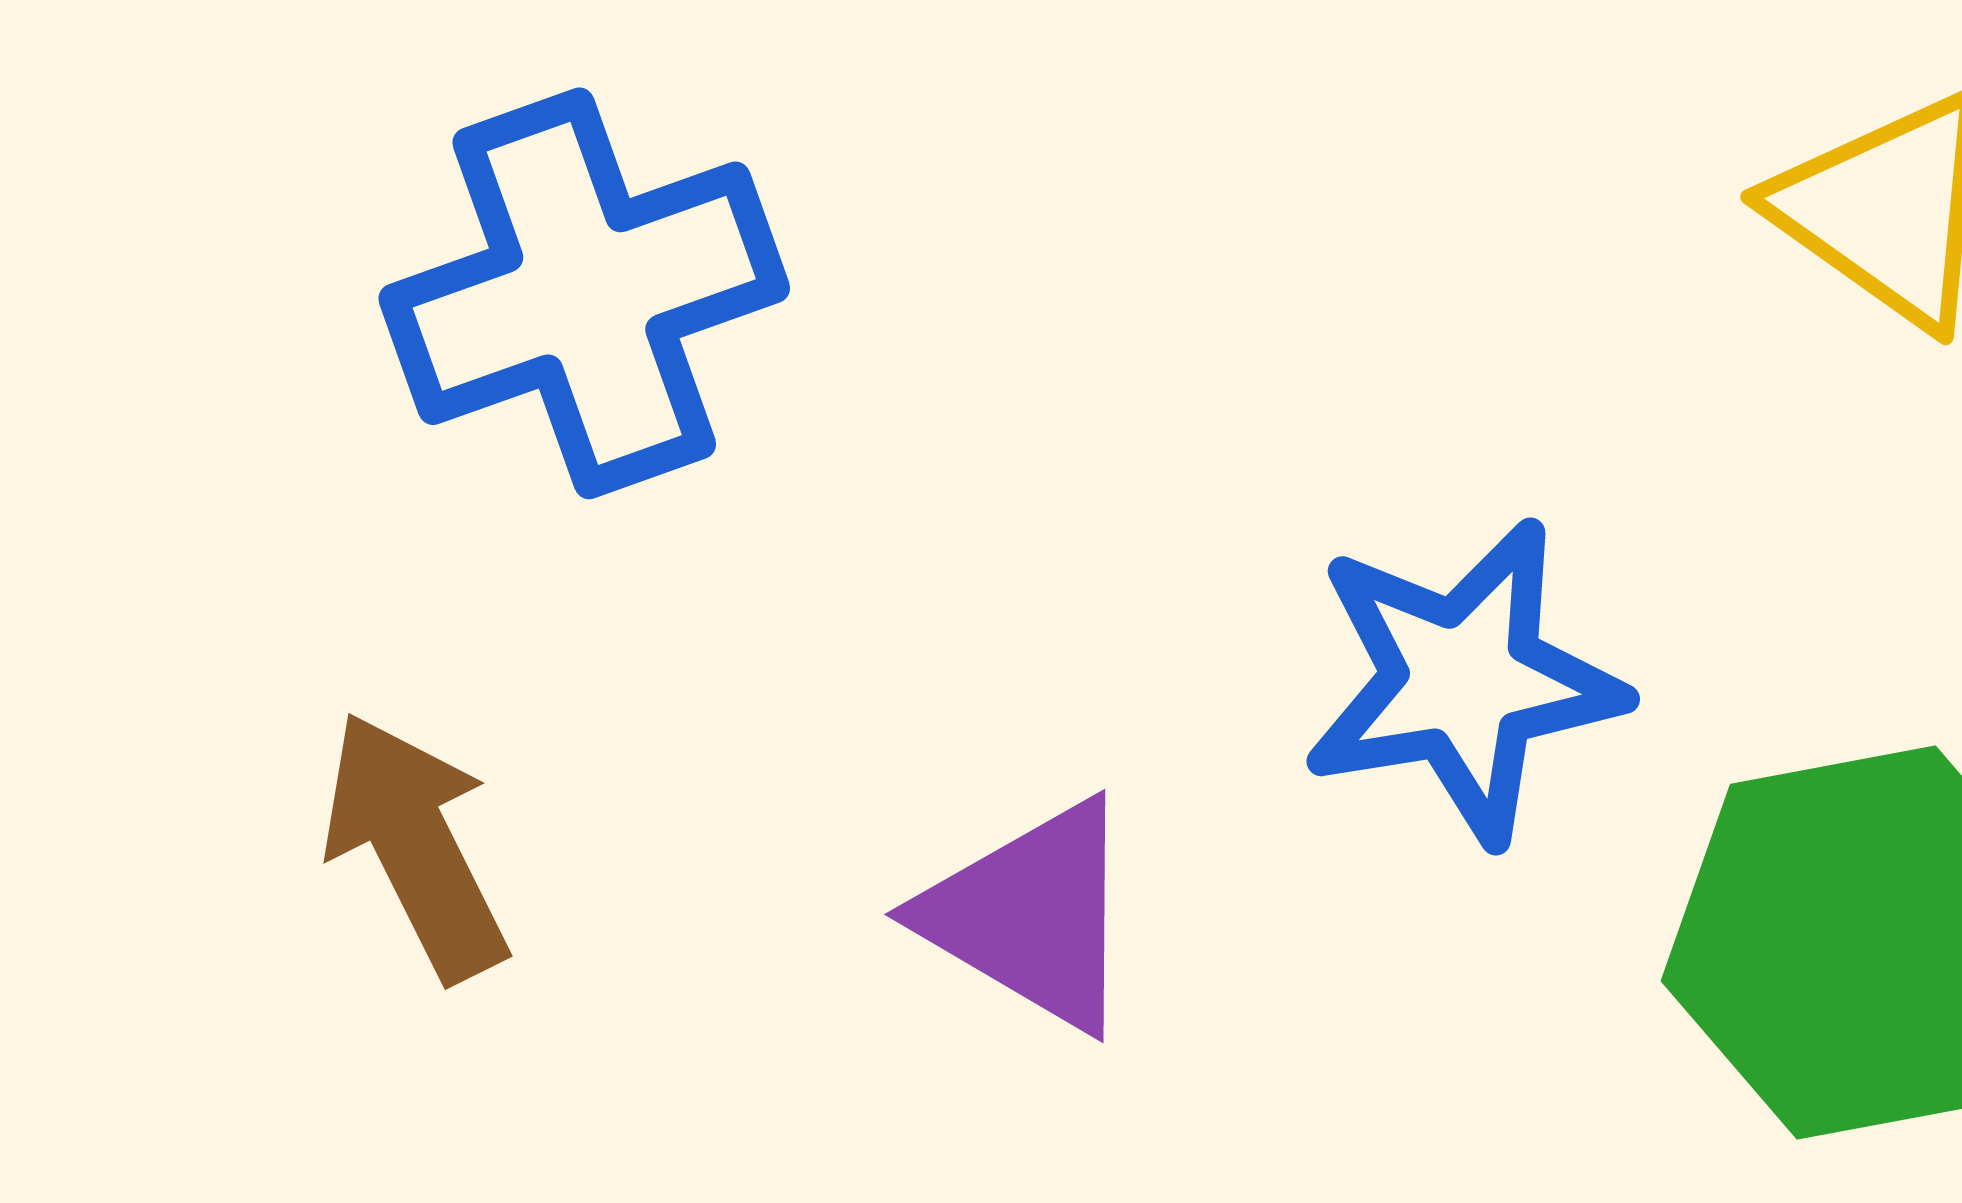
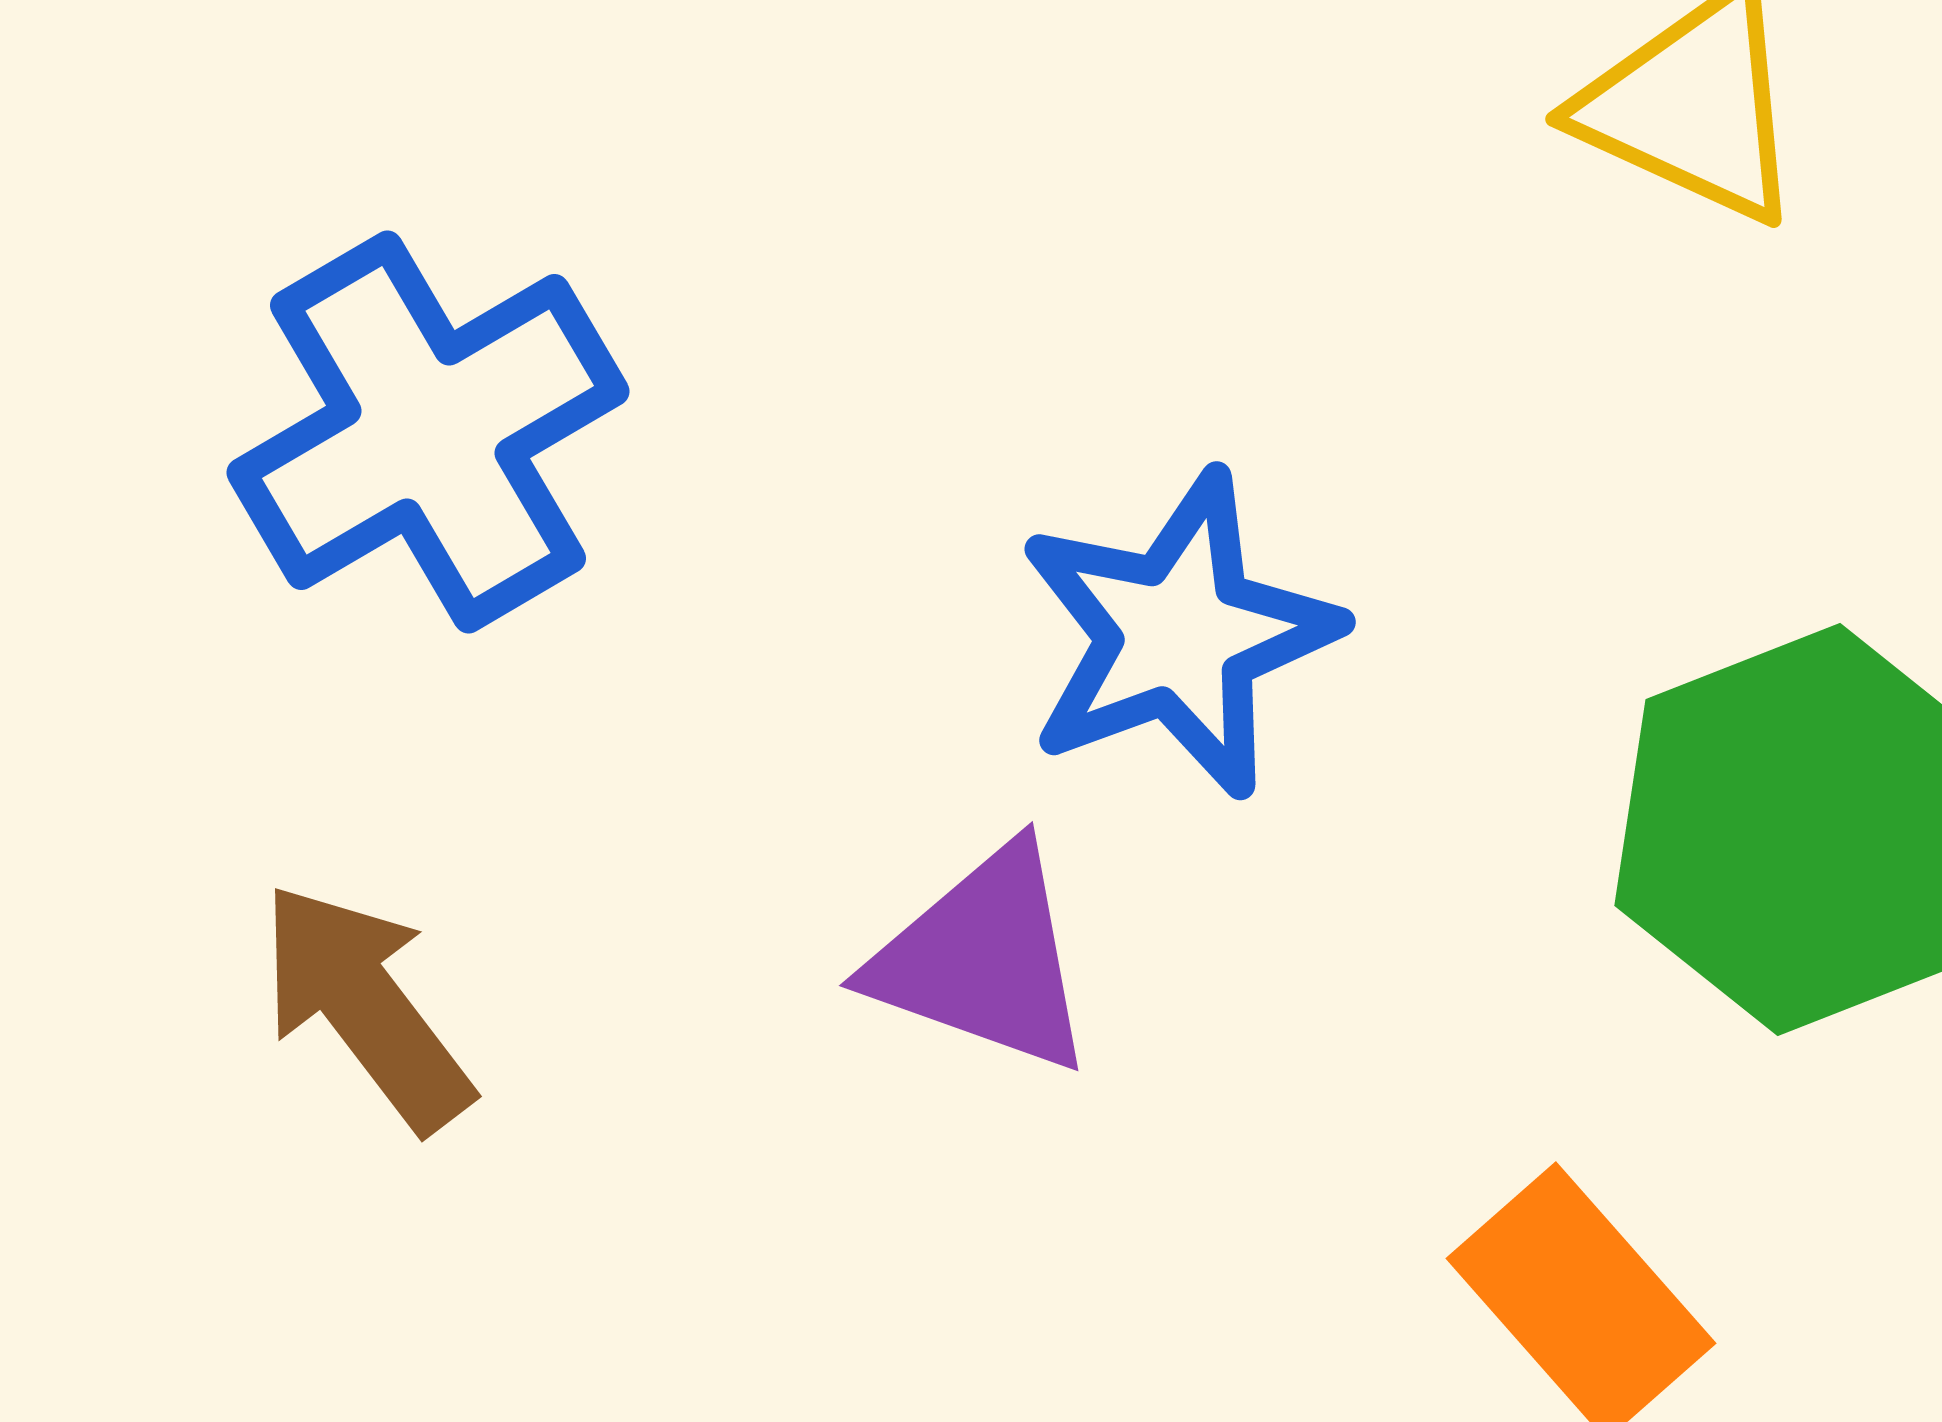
blue star: (1463, 681) -> (1178, 635), moved

